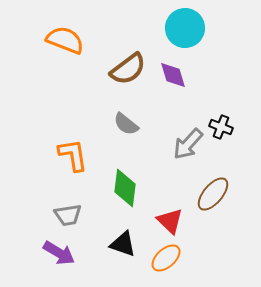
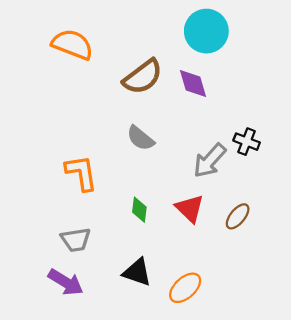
green diamond: (125, 188) -> (139, 210), size x0.6
brown ellipse: (213, 194) -> (238, 216), size x0.7
red triangle: (170, 221) -> (190, 209), moved

